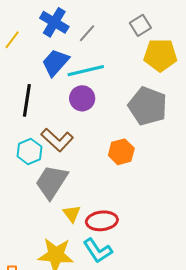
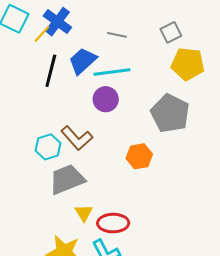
blue cross: (54, 22) -> (57, 22), moved
gray line: (87, 33) -> (117, 35), turned 54
black line: (27, 100) -> (51, 71), moved
gray trapezoid: (52, 182) -> (67, 179), turned 30

